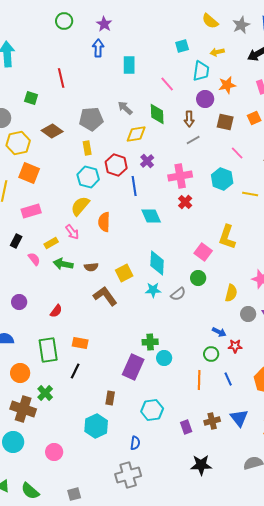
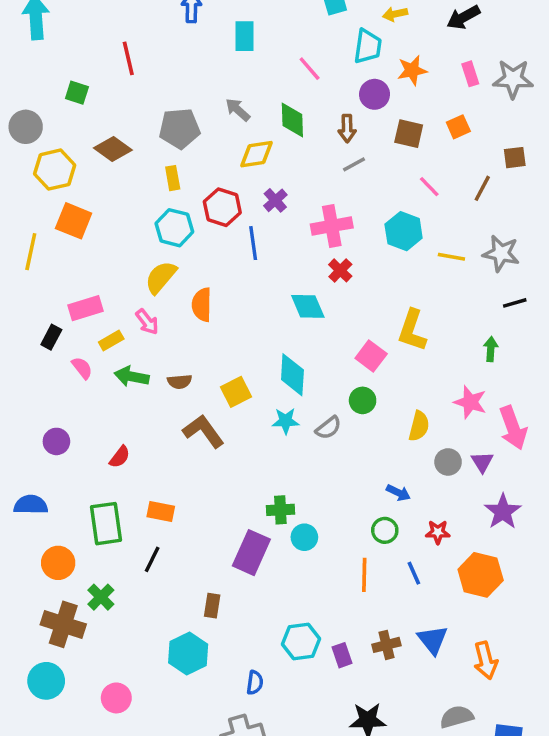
pink rectangle: (31, 211) -> (85, 308), moved
cyan diamond: (151, 216) -> (308, 306), moved
red star: (235, 346) -> (438, 532), moved
cyan hexagon: (152, 410) -> (301, 642), moved

